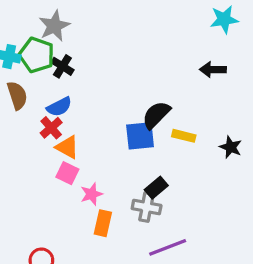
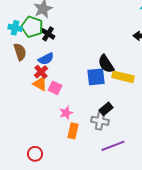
black semicircle: (156, 115) -> (106, 64), turned -78
yellow rectangle: (184, 136) -> (123, 77), size x1.5
orange triangle: (67, 147) -> (40, 84), moved
pink square: (67, 173) -> (55, 88), moved

